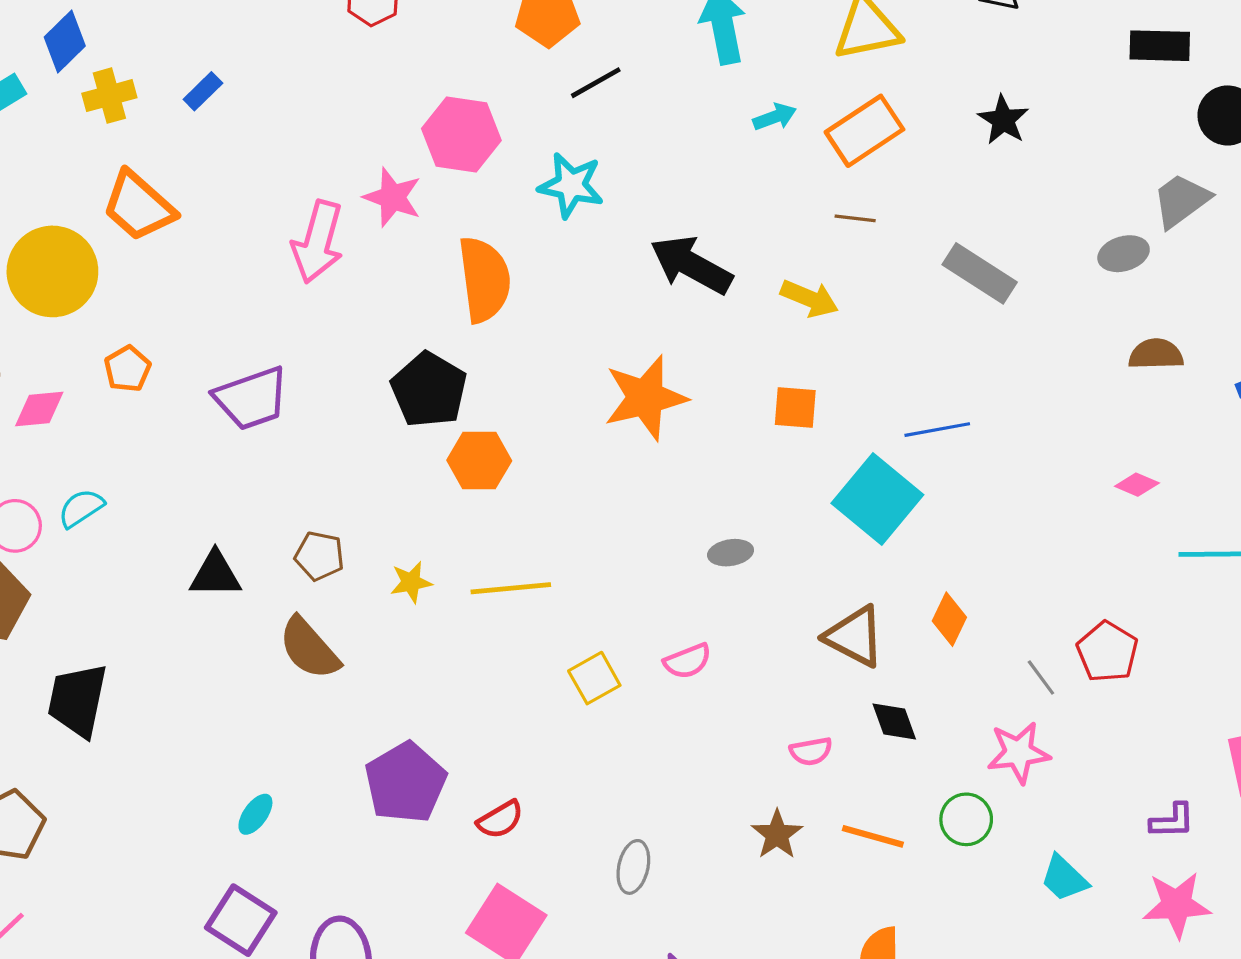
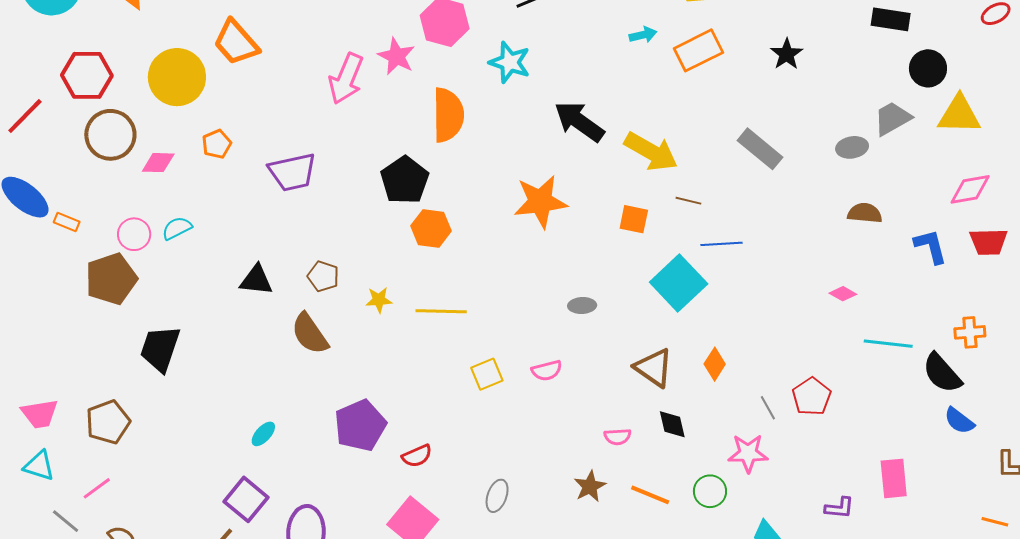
brown line: (855, 218) -> (688, 201), moved
yellow arrow: (809, 298) -> (651, 152), size x1.5

